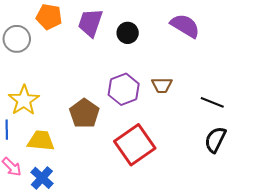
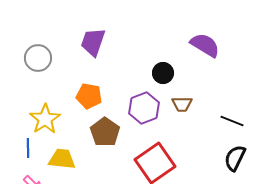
orange pentagon: (49, 17) -> (89, 96), moved
purple trapezoid: (90, 23) -> (93, 42), moved
black circle: (128, 33) -> (163, 73), moved

